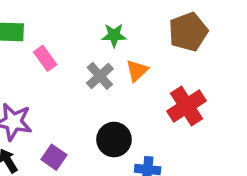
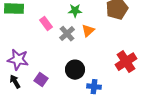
pink rectangle: (45, 58) -> (46, 24), moved
red cross: (186, 106) -> (126, 62), moved

